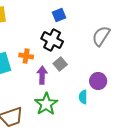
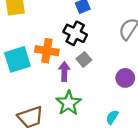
orange cross: (26, 56) -> (47, 51), size x1.5
cyan semicircle: (83, 97) -> (112, 117), moved, turned 32

